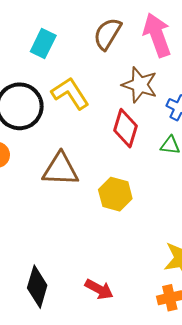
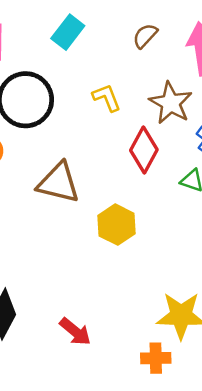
brown semicircle: (107, 34) -> (145, 36), size x0.7
yellow L-shape: (70, 93) -> (107, 98), moved, size x0.7

